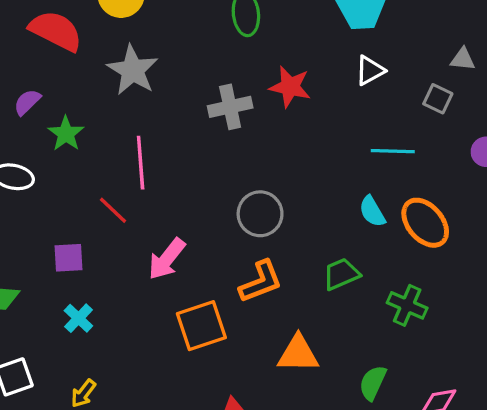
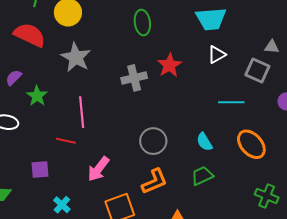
red star: (290, 87) -> (169, 65), turned 30
gray square: (438, 99) -> (257, 71), size x1.4
red line: (113, 210) -> (66, 141), turned -30
cyan semicircle: (372, 212) -> (204, 142), moved
green cross: (407, 305) -> (267, 196), moved
cyan cross: (78, 318) -> (62, 205), moved

